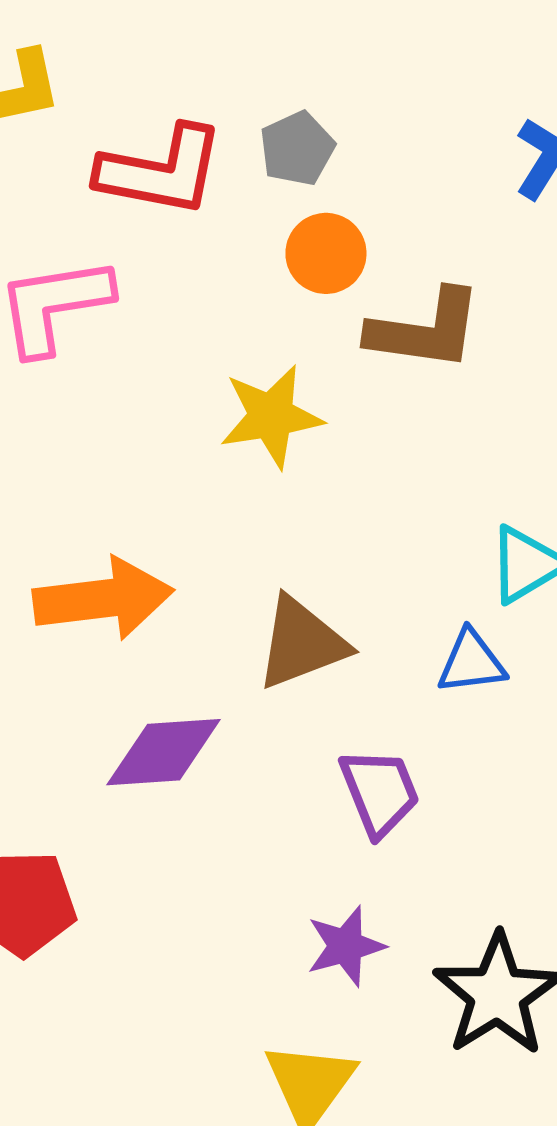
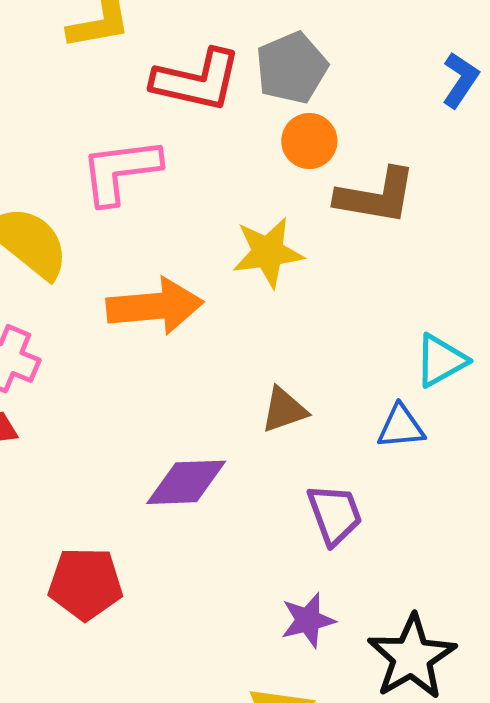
gray pentagon: (297, 149) -> (292, 68), size x1.4
orange arrow: (103, 599) -> (155, 306), moved
brown triangle: (302, 643) -> (284, 410), size x0.7

